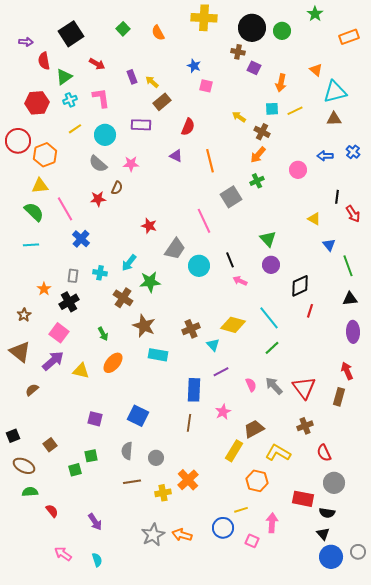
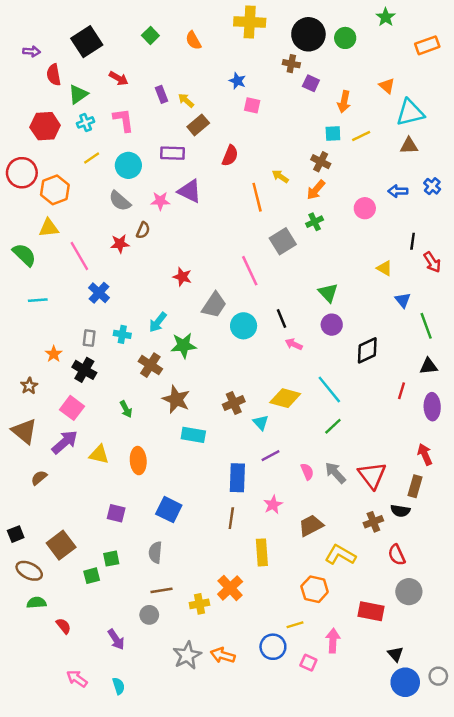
yellow arrow: (239, 117) -> (280, 176), moved
purple triangle: (176, 156) -> (190, 191), moved, size x1.5
green semicircle: (34, 212) -> (24, 255), moved
black cross: (69, 302) -> (84, 370), turned -30
red line: (310, 311) -> (402, 391), moved
orange ellipse: (113, 363) -> (138, 461), moved, turned -45
brown square: (50, 445) -> (61, 545), size x1.6
yellow rectangle: (234, 451) -> (262, 552), moved, turned -35
gray circle: (156, 458) -> (149, 615), moved
black semicircle: (327, 513) -> (400, 511), moved

